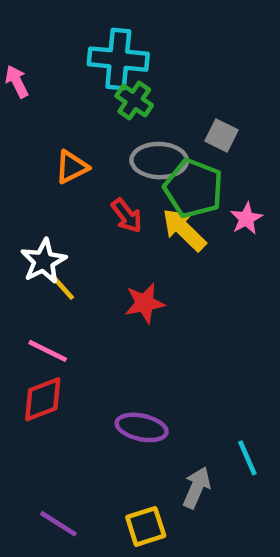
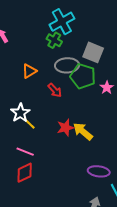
cyan cross: (118, 59) -> (62, 22), moved, turned -30
gray square: (221, 136) -> (93, 52), size x1.5
yellow arrow: (184, 230) -> (83, 131), moved
purple ellipse: (142, 427) -> (99, 171), moved

